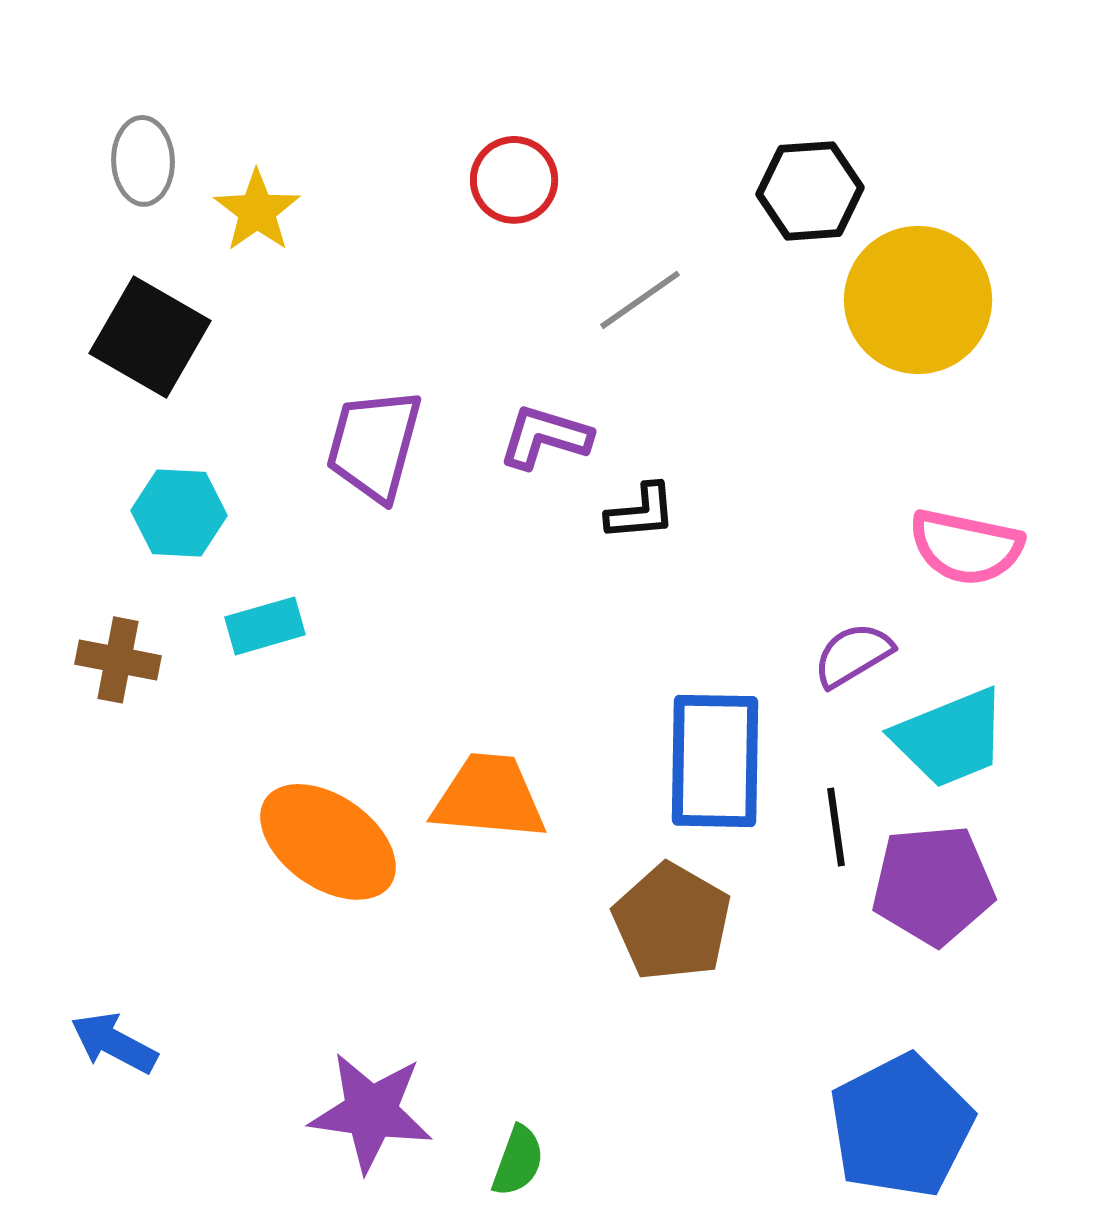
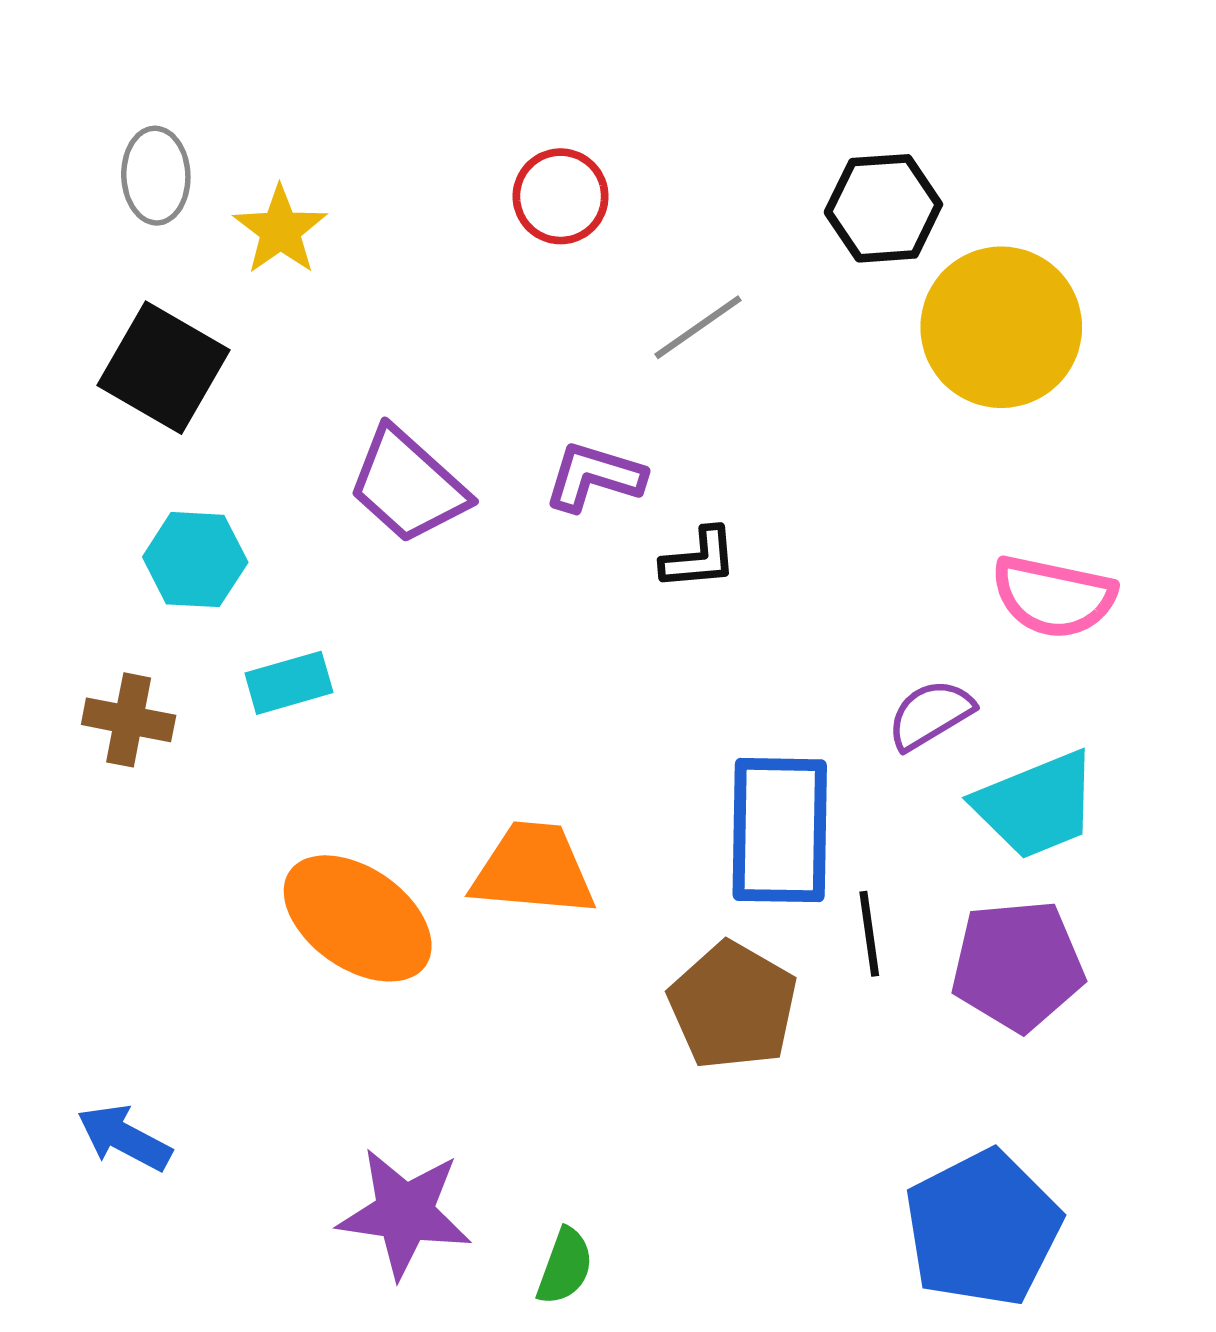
purple trapezoid: (374, 445) -> (408, 485), turned -63
black line: (836, 827) -> (869, 934), moved

